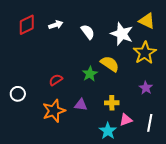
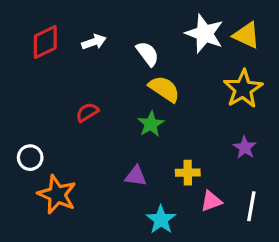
white star: (122, 34) -> (205, 34), moved
yellow semicircle: (110, 64) -> (164, 89), moved
red semicircle: (56, 80) -> (87, 112), moved
orange star: (54, 111) -> (57, 194), moved, turned -30
cyan star: (108, 131) -> (161, 220), moved

